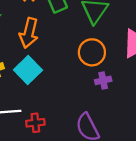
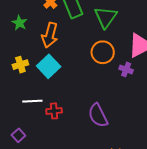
purple cross: (103, 80) -> (126, 69), moved, turned 32

